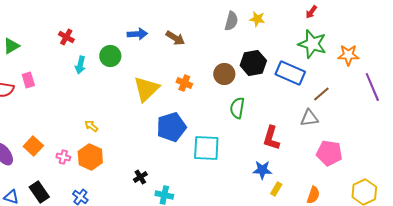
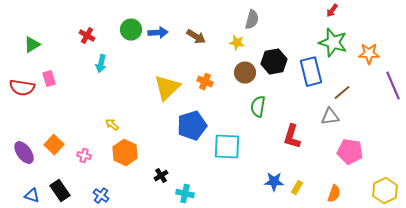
yellow star: (257, 19) -> (237, 43), moved
green circle: (110, 56) -> (131, 30), moved
blue rectangle: (290, 73) -> (311, 72), turned 52
orange hexagon: (90, 157) -> (125, 153), moved
blue star: (262, 170) -> (274, 182), moved

